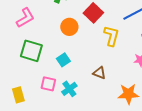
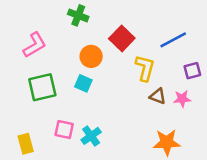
green square: (31, 51) -> (42, 87), turned -30
cyan square: (63, 60) -> (83, 83), moved, turned -32
brown triangle: (99, 73) -> (158, 96), moved

